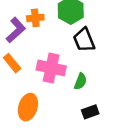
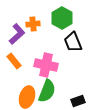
green semicircle: (80, 81) -> (47, 91), moved, size x1.6

